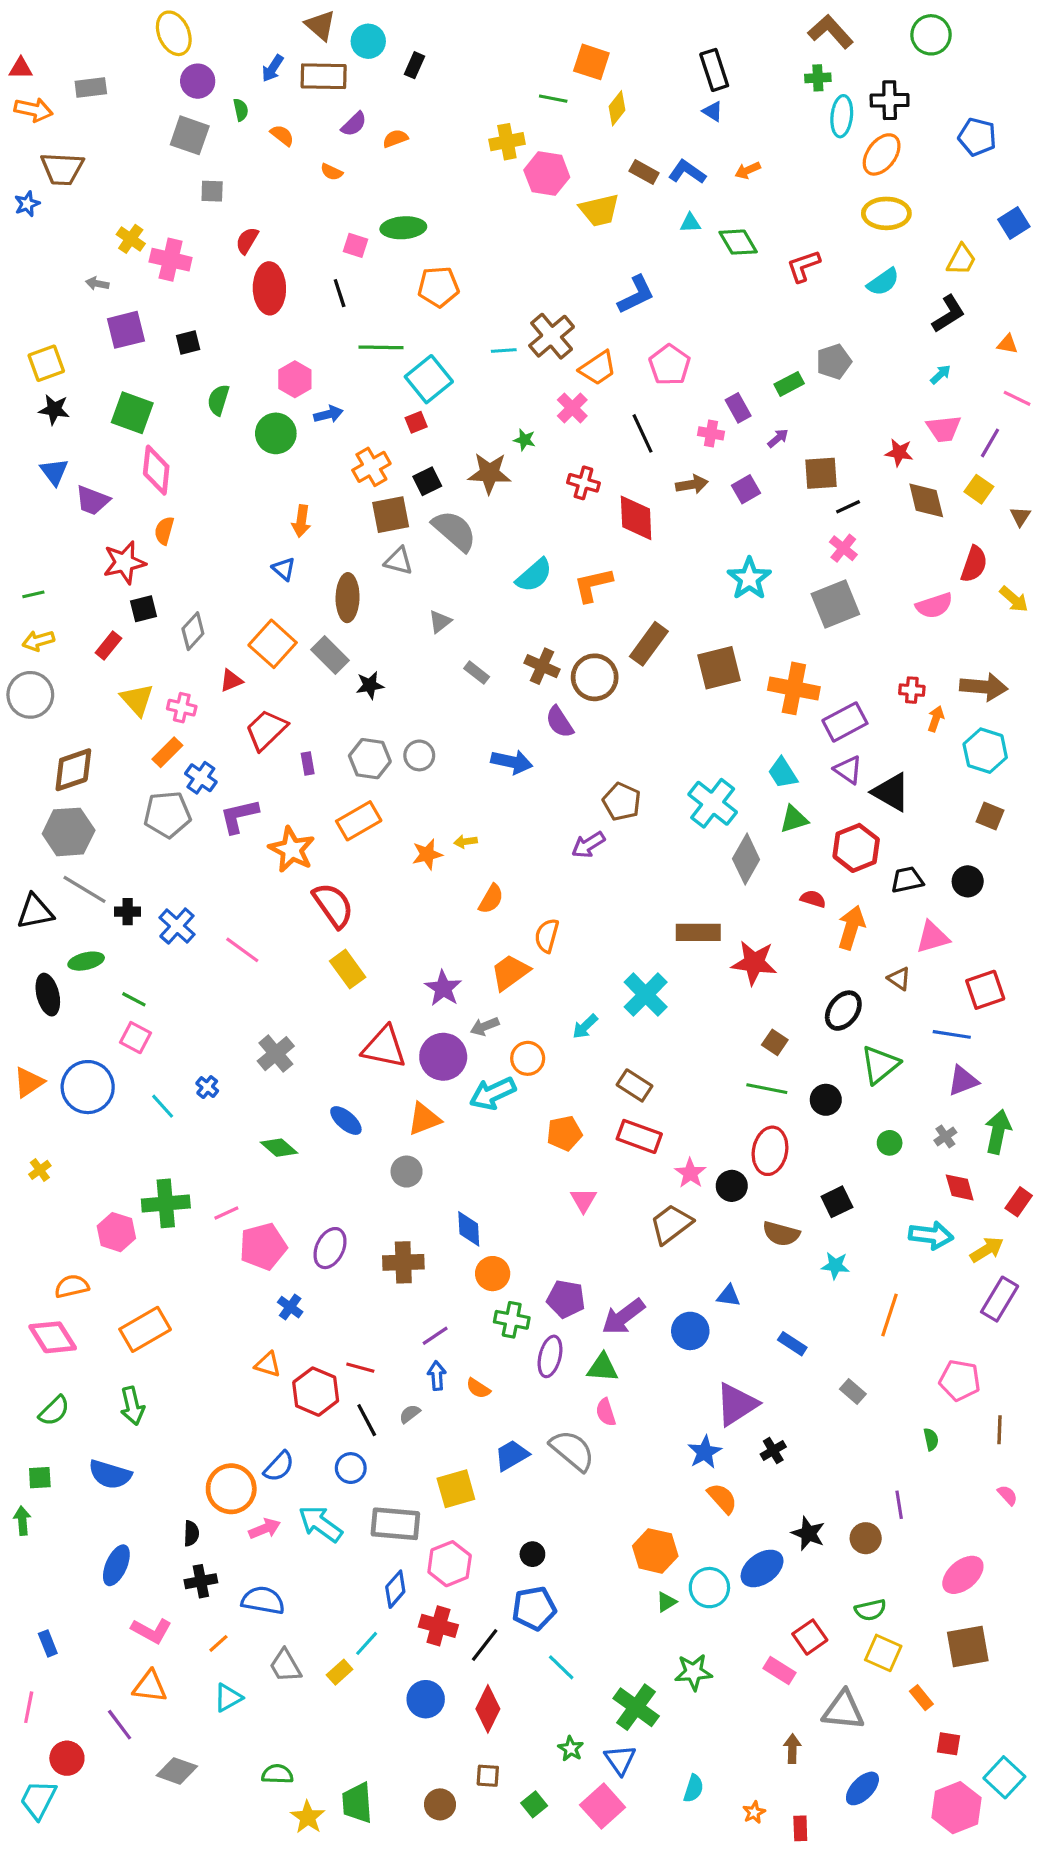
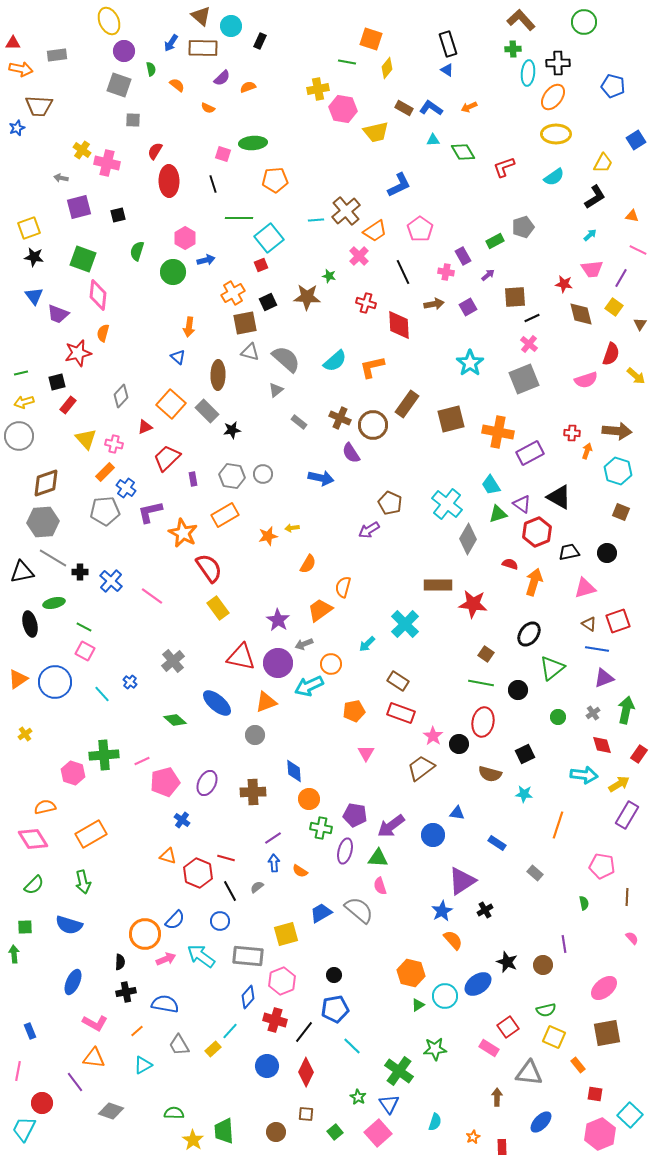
gray semicircle: (454, 531) -> (286, 359), moved
black square: (143, 609) -> (57, 382), moved
purple triangle: (848, 770) -> (522, 504), moved
brown triangle: (899, 979) -> (589, 624), moved
blue ellipse: (346, 1121) -> (217, 703), size x1.4

